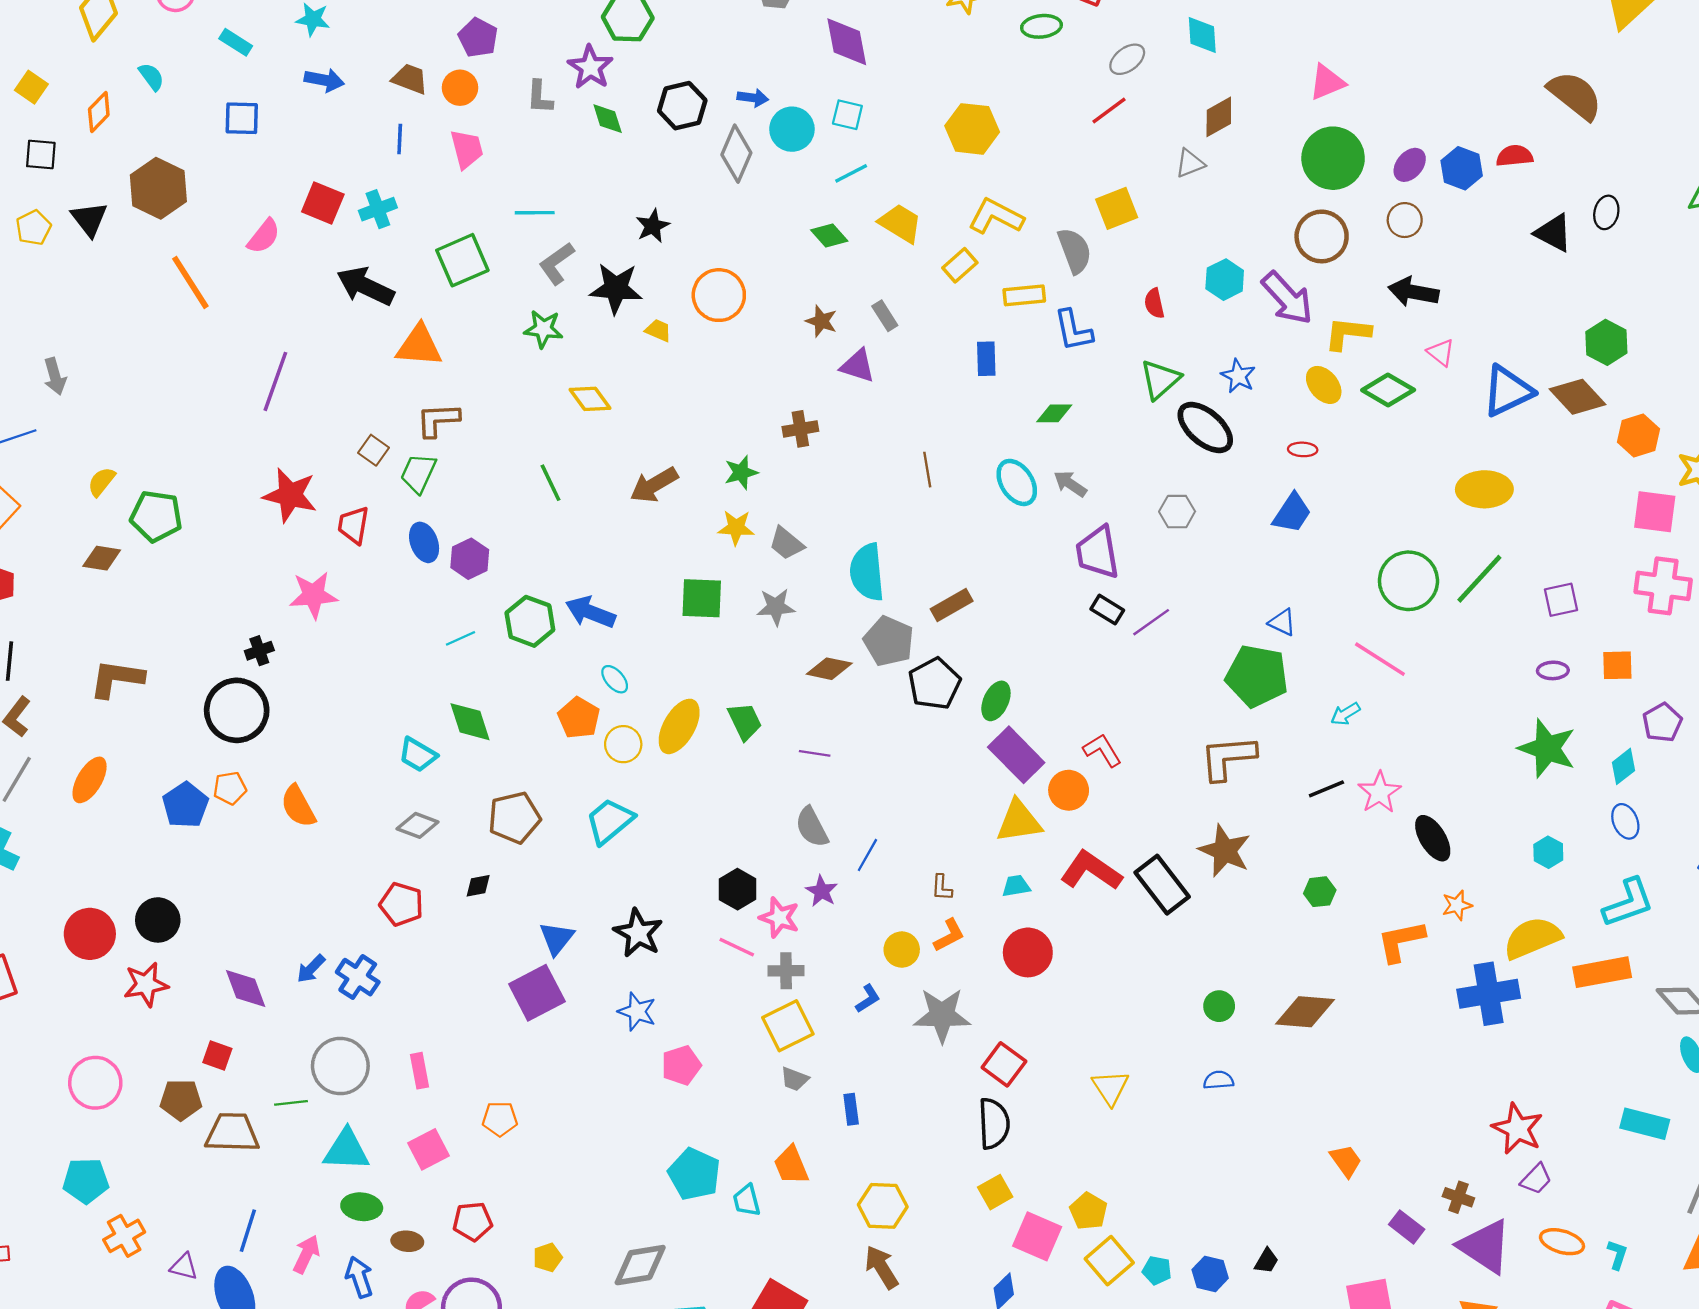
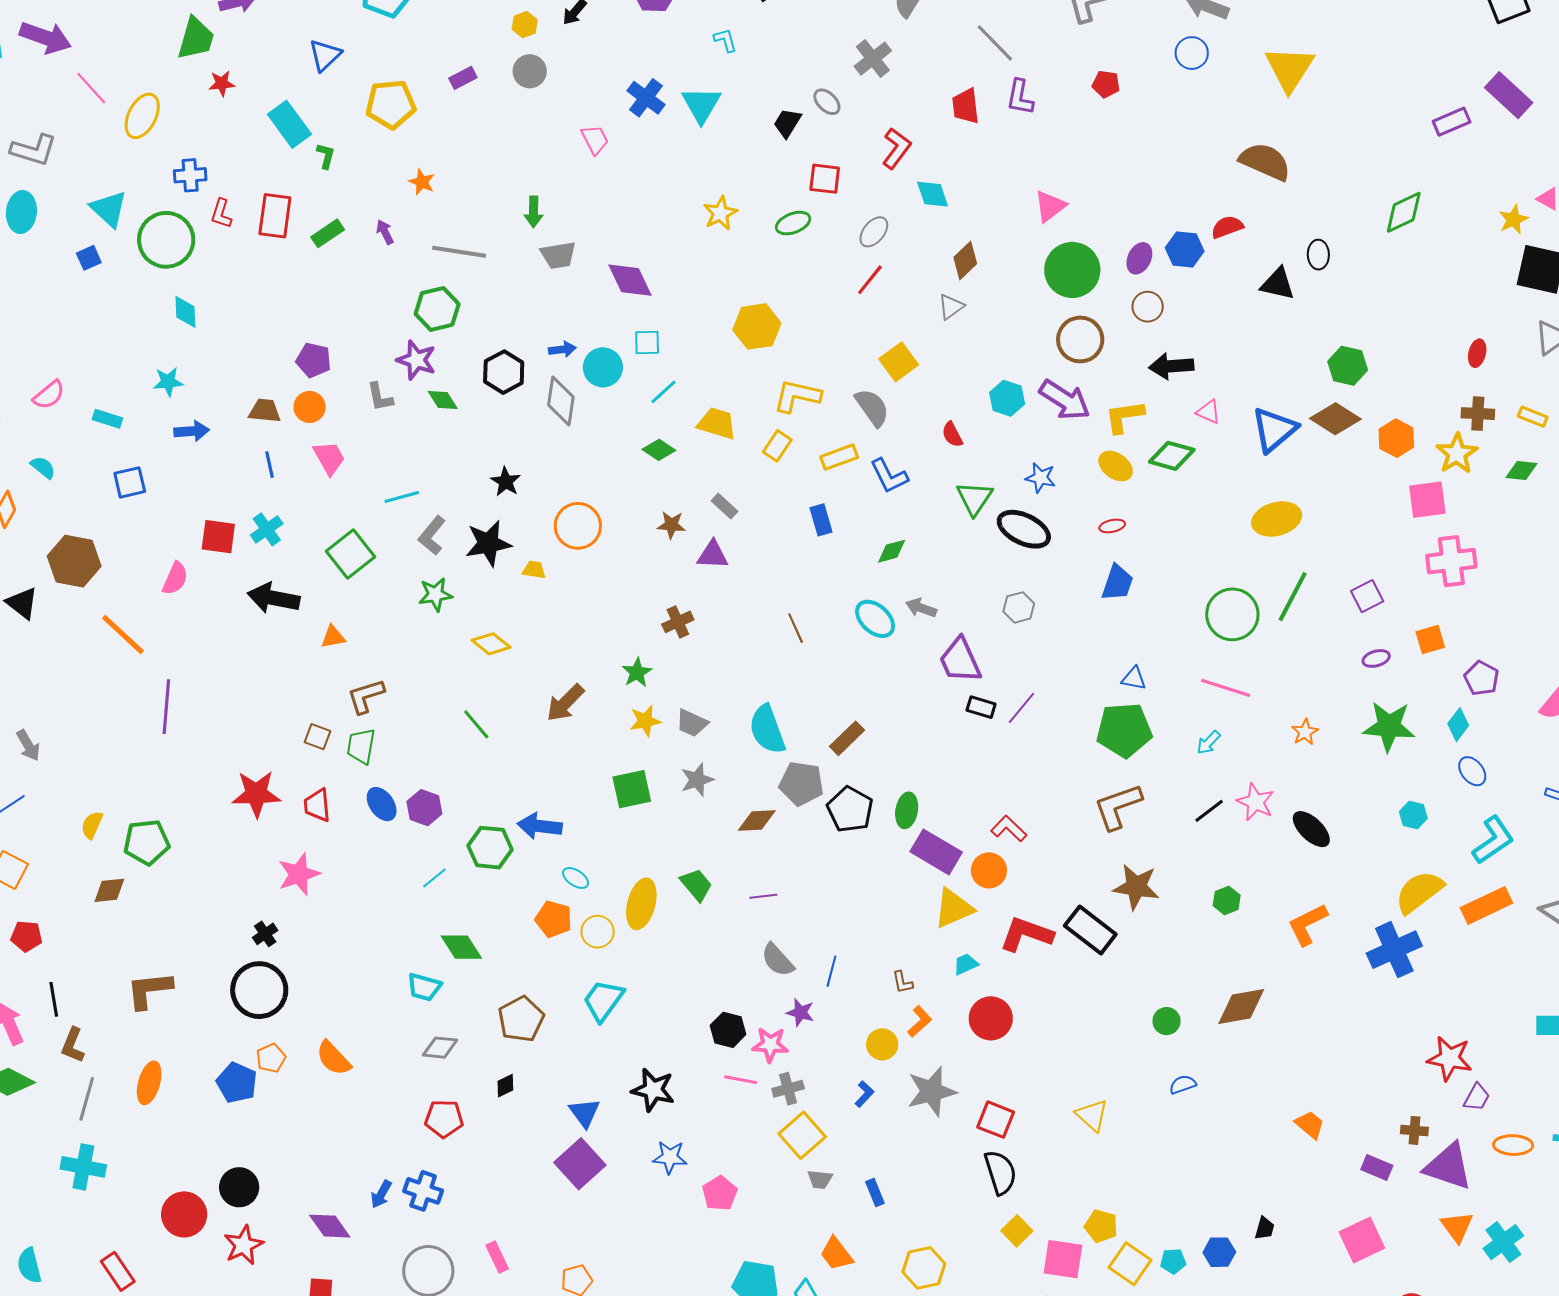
orange triangle: (419, 346) -> (333, 637), size x0.6
purple line: (275, 381) -> (166, 707), moved
orange star: (1457, 905) -> (1305, 732), moved

